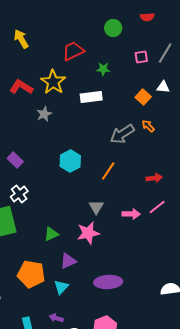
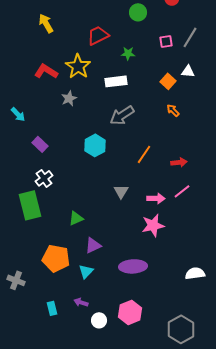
gray arrow: (122, 134) -> (122, 115), moved
orange line: (108, 171) -> (144, 154), moved
pink star: (88, 233) -> (153, 225), moved

